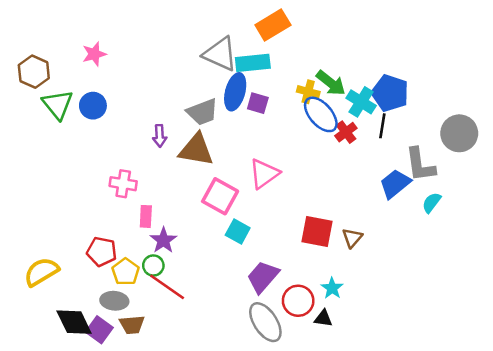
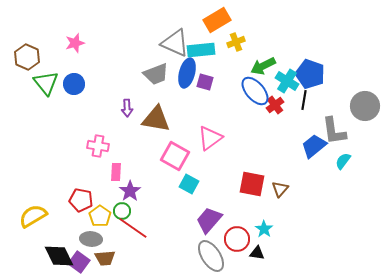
green arrow: (331, 83) -> (263, 66), turned 115
yellow cross: (308, 92) -> (236, 42), moved, turned -36
gray trapezoid: (202, 112) -> (156, 74), moved

